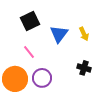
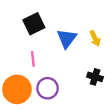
pink line: (29, 52) -> (33, 59), turned 32

